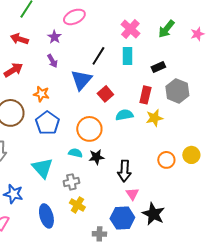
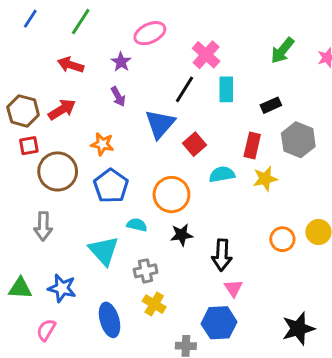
pink cross: (130, 29) -> (206, 55), moved
cyan semicircle: (75, 153) -> (137, 225), moved
black star: (153, 214) -> (298, 329), moved, turned 30

